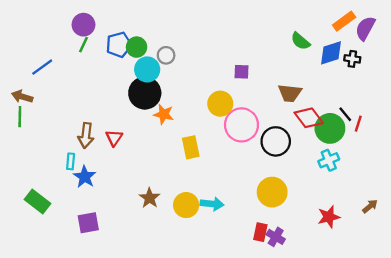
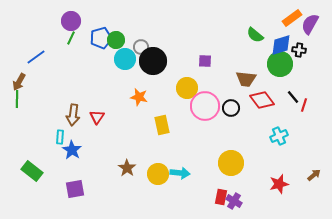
black circle: (145, 93) -> (153, 61), moved
brown arrow: (22, 97) -> (19, 82), turned -78
green circle: (330, 128) -> (280, 64), moved
black circle: (276, 141) -> (231, 108), moved, size x0.7

